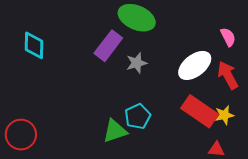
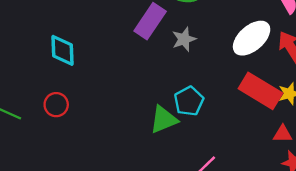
cyan diamond: (34, 45) -> (62, 50), moved
red circle: (21, 135) -> (56, 105), moved, size x0.7

